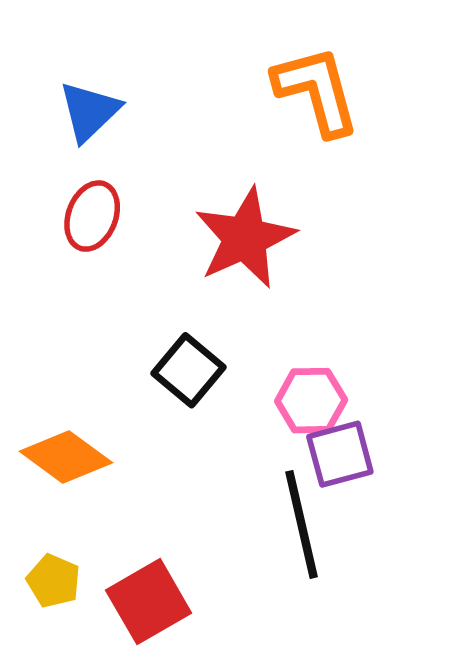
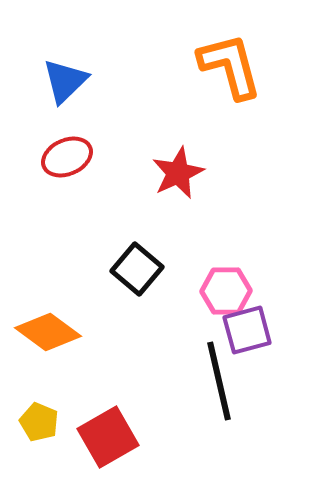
red ellipse: (92, 216) -> (67, 157), turned 45
red star: (245, 238) -> (178, 173), size x0.7

